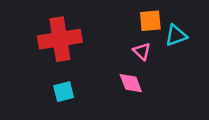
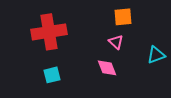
cyan triangle: (176, 35) -> (156, 55), moved

